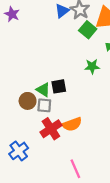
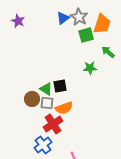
green square: (88, 30) -> (86, 35), turned 35
orange semicircle: (72, 124) -> (64, 108), moved
blue cross: (19, 151) -> (43, 145), moved

